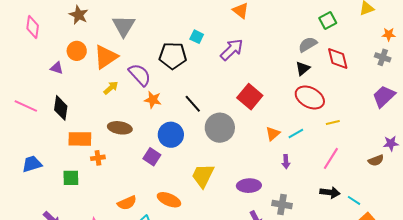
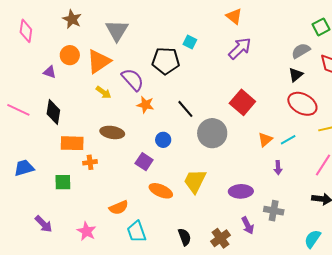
purple arrow: (232, 50) -> (240, 48), moved
yellow arrow: (111, 88) -> (104, 92), turned 77
blue circle: (171, 135) -> (163, 140), size x0.6
orange ellipse: (169, 200) -> (161, 191), moved

